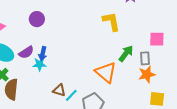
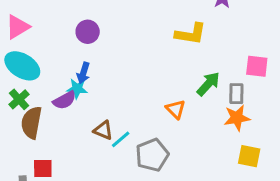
purple circle: (37, 19) -> (88, 32), moved
yellow L-shape: (111, 22) -> (191, 34), turned 105
purple semicircle: (26, 52) -> (64, 100), moved
orange triangle: (106, 72) -> (176, 109), size x0.6

